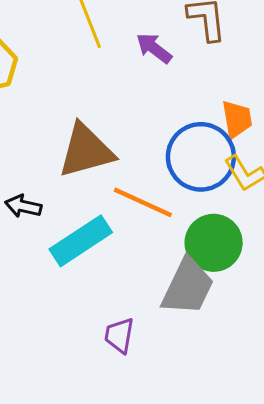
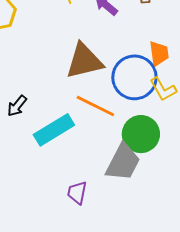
brown triangle: (86, 151) -> (84, 61), moved
black arrow: (23, 206) -> (17, 106), turned -65

